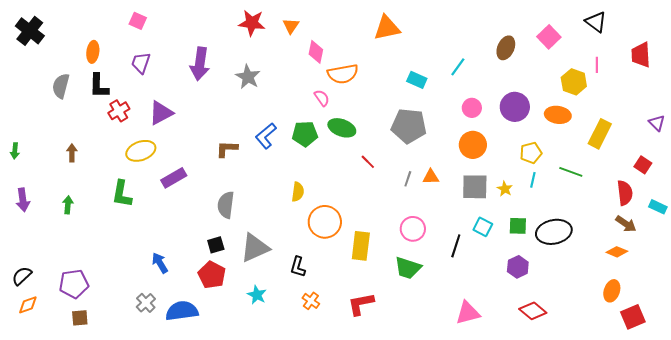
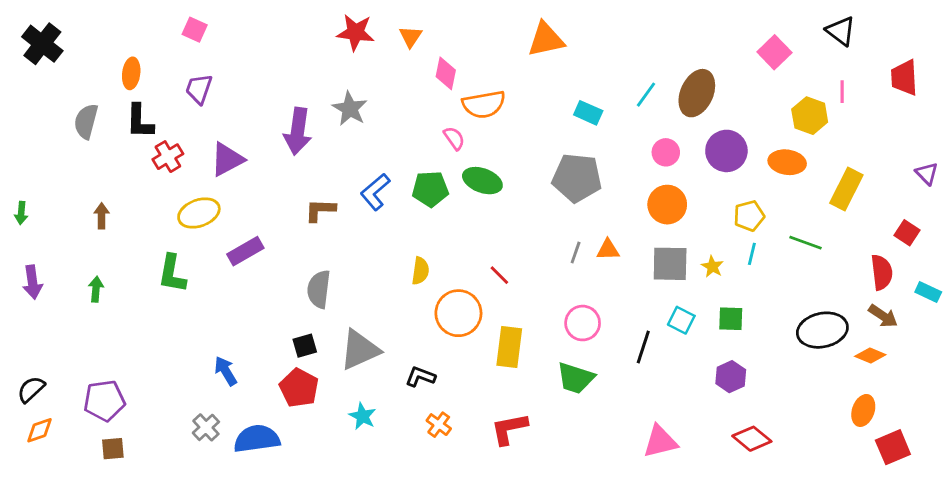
brown ellipse: (506, 48) -> (697, 93), moved, size x1.4
purple arrow: (200, 64) -> (298, 131), moved
red line: (368, 162) -> (499, 275), moved
black ellipse: (554, 232) -> (822, 330), moved
black L-shape: (298, 267) -> (420, 377), turned 95

